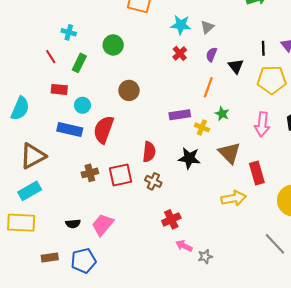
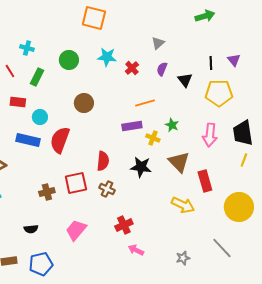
cyan star: (181, 25) -> (107, 57), moved
orange line: (208, 87) -> (145, 103), moved, turned 54
brown cross: (90, 173) -> (47, 192), moved
yellow arrow: (234, 198) -> (183, 205), turned 35
pink trapezoid: (103, 225) -> (76, 230), moved
gray star: (205, 256) -> (183, 258), moved

